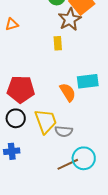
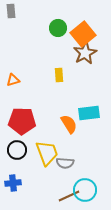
brown star: (70, 19) -> (85, 53), moved
orange triangle: (12, 24) -> (13, 80), moved

